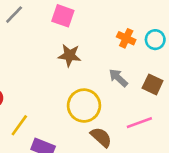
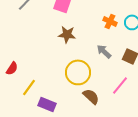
pink line: (139, 123) -> (120, 85), turned -30

